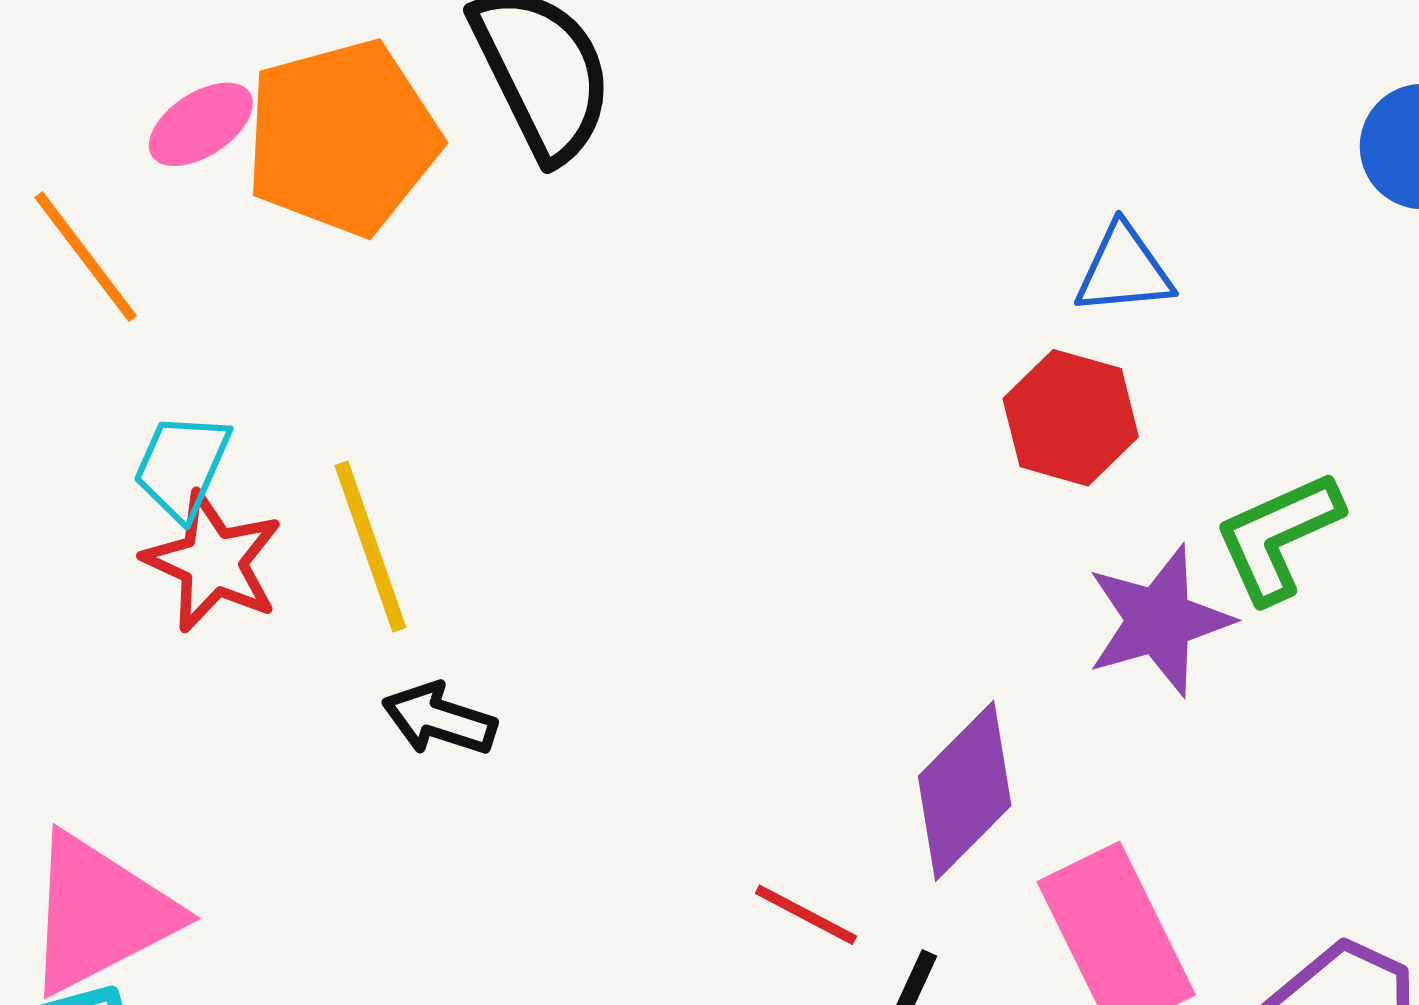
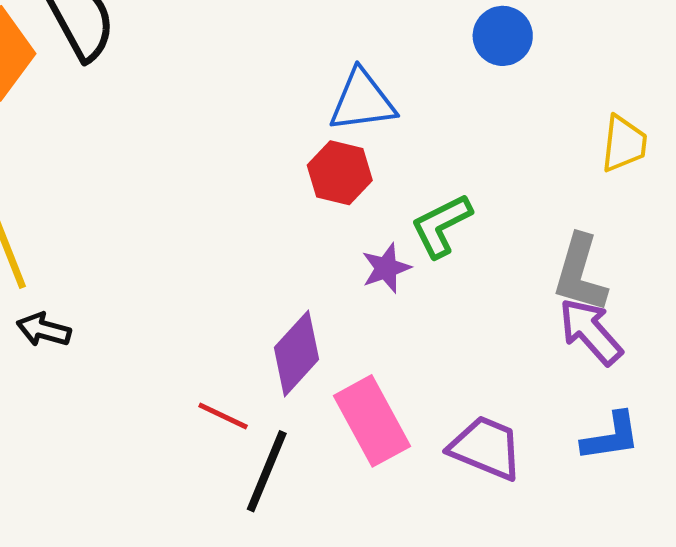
blue triangle: (1124, 270) -> (362, 101), size x1.4
purple star: (1159, 621) -> (386, 268), size x0.7

